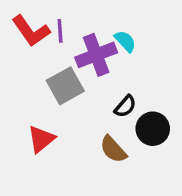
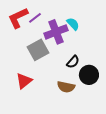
red L-shape: (31, 31) -> (18, 18), turned 100
purple line: (60, 31) -> (35, 18), turned 56
brown semicircle: (113, 149) -> (66, 87), turned -36

